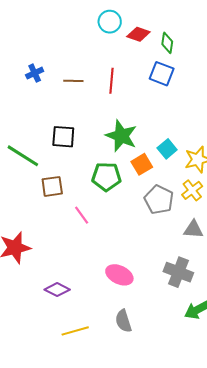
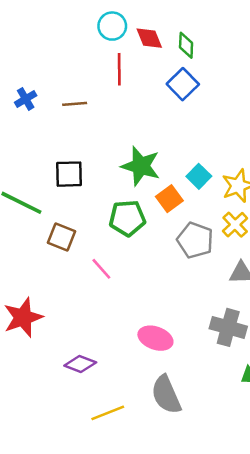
red diamond: (138, 34) -> (149, 38), turned 55
blue square: (162, 74) -> (183, 84), turned 30
red line: (111, 81) -> (119, 69), moved
brown square: (52, 186) -> (61, 237), turned 35
gray semicircle: (123, 321) -> (166, 395), size x1.4

